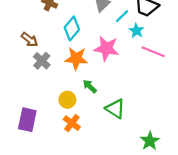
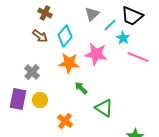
brown arrow: (30, 40) -> (40, 36), moved
gray cross: (42, 61) -> (32, 72), moved
yellow circle: (67, 100) -> (40, 100), moved
purple rectangle: (27, 120) -> (18, 99), moved

